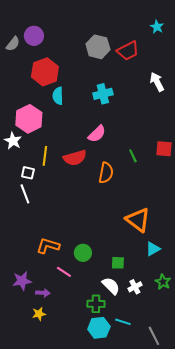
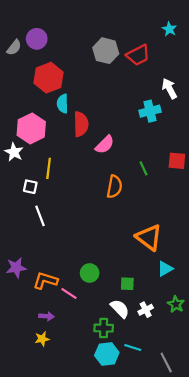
cyan cross: (103, 94) -> (150, 111), moved
red semicircle: (75, 158) -> (81, 124), moved, turned -75
white line: (25, 194) -> (40, 216), moved
orange L-shape: (48, 246) -> (45, 281), moved
purple star: (22, 281) -> (16, 268), moved

